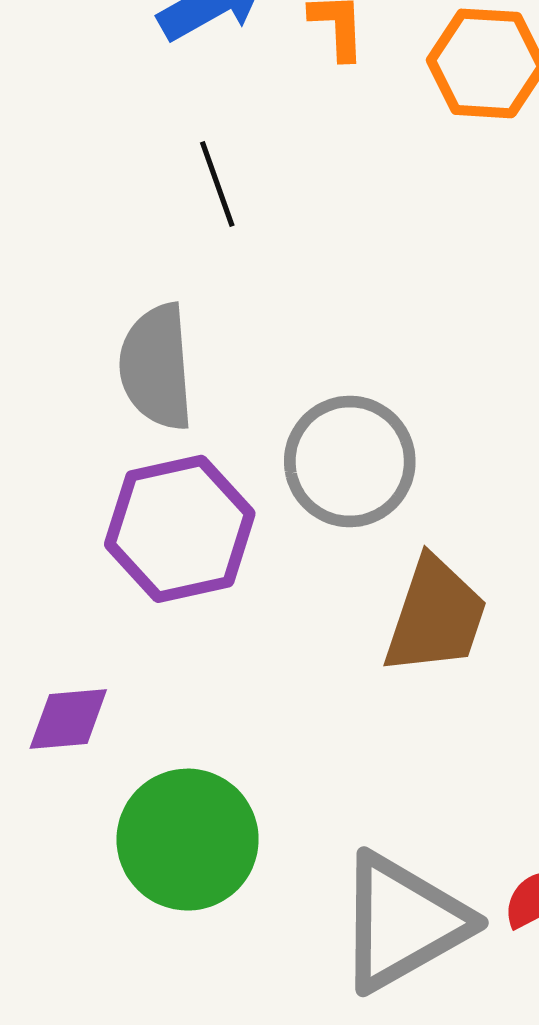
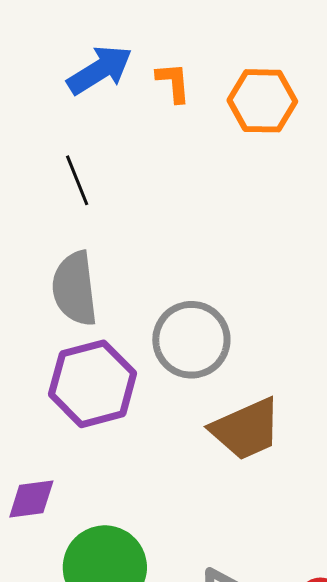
black line: (217, 184) -> (77, 180), moved
brown trapezoid: (436, 616) -> (246, 429), turned 50

